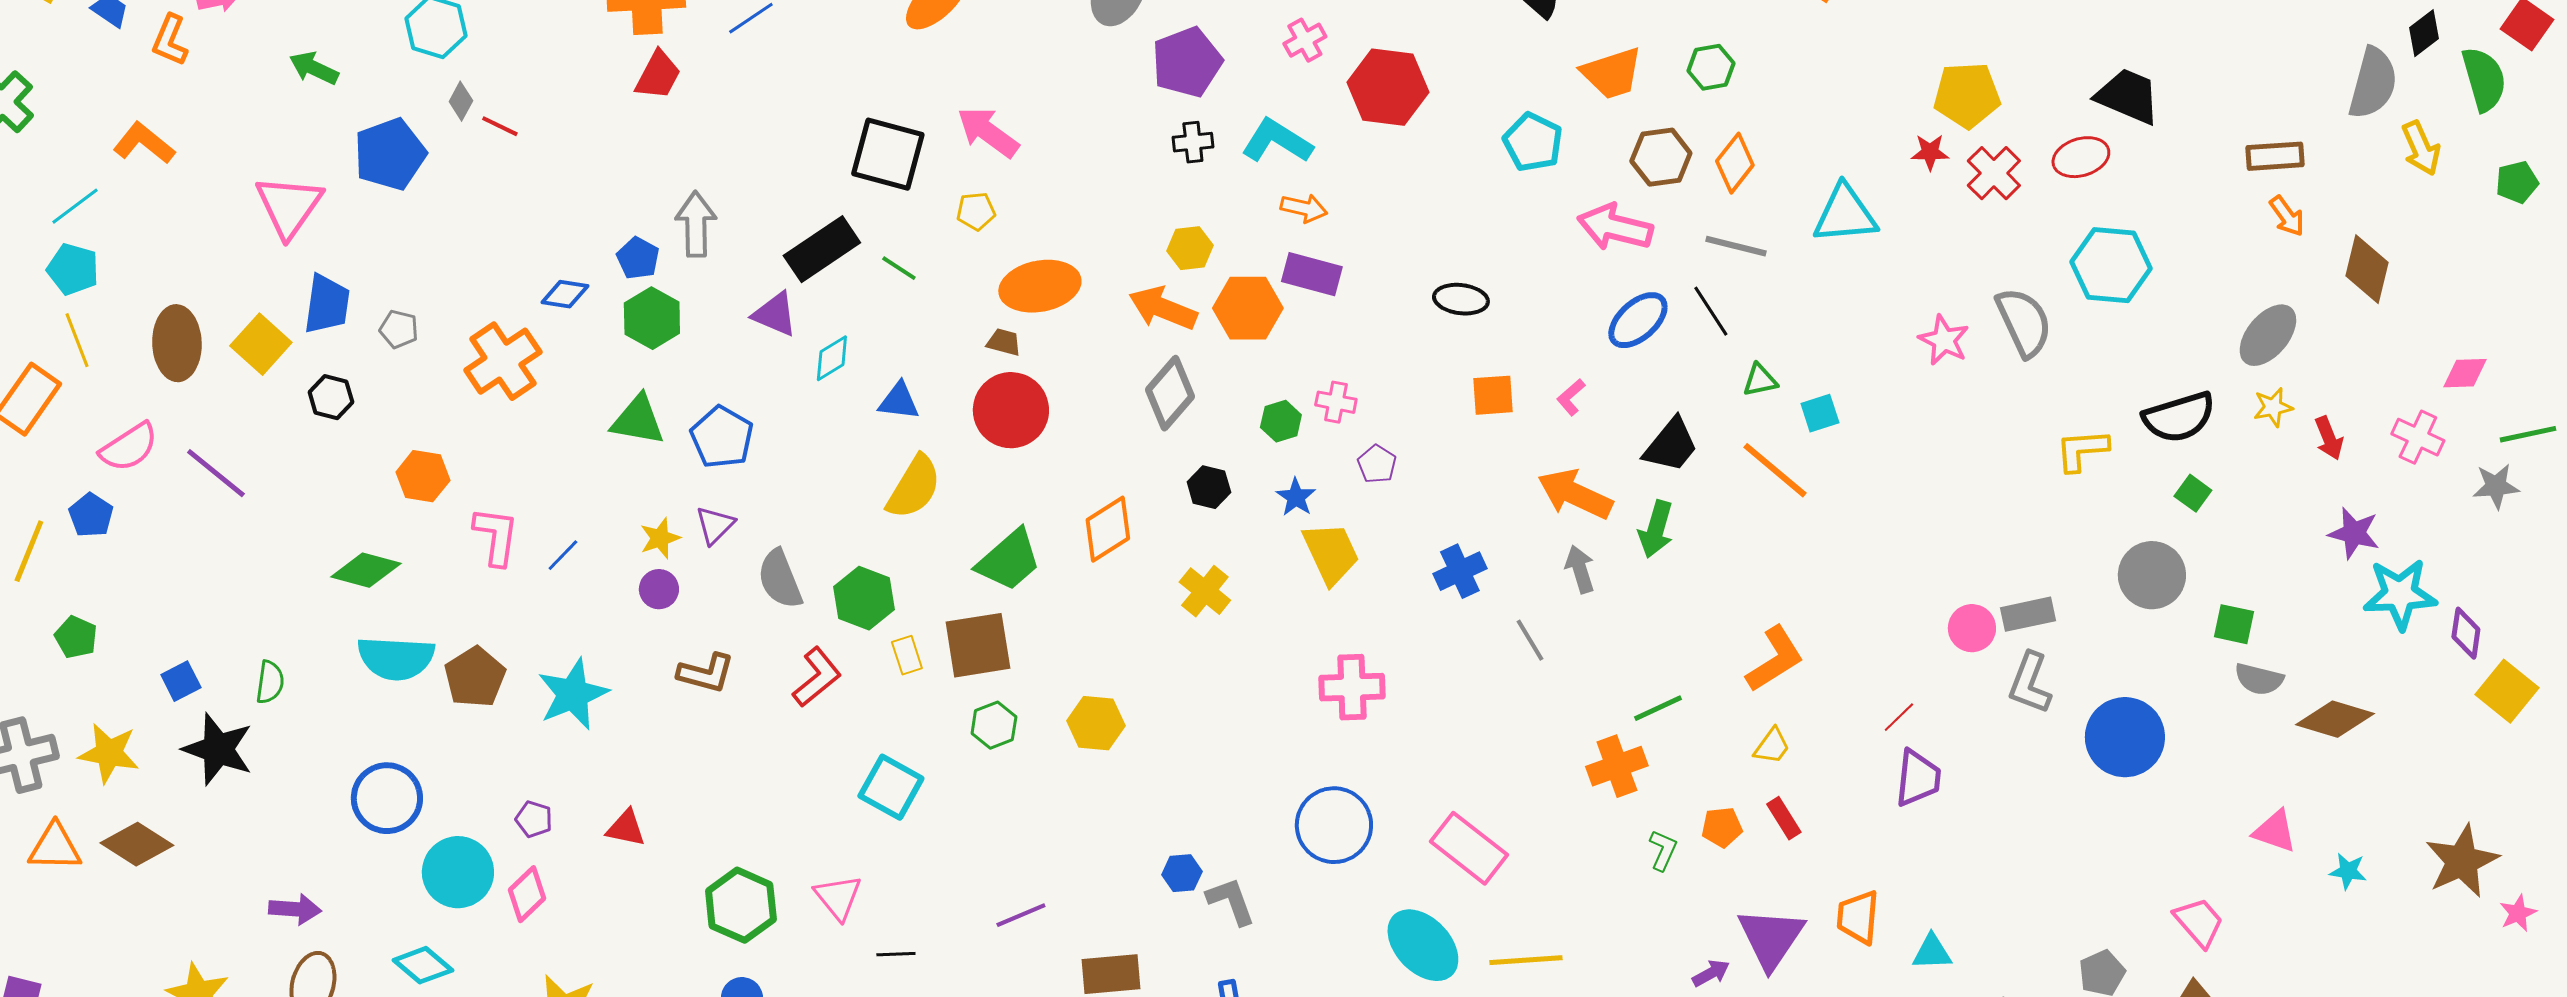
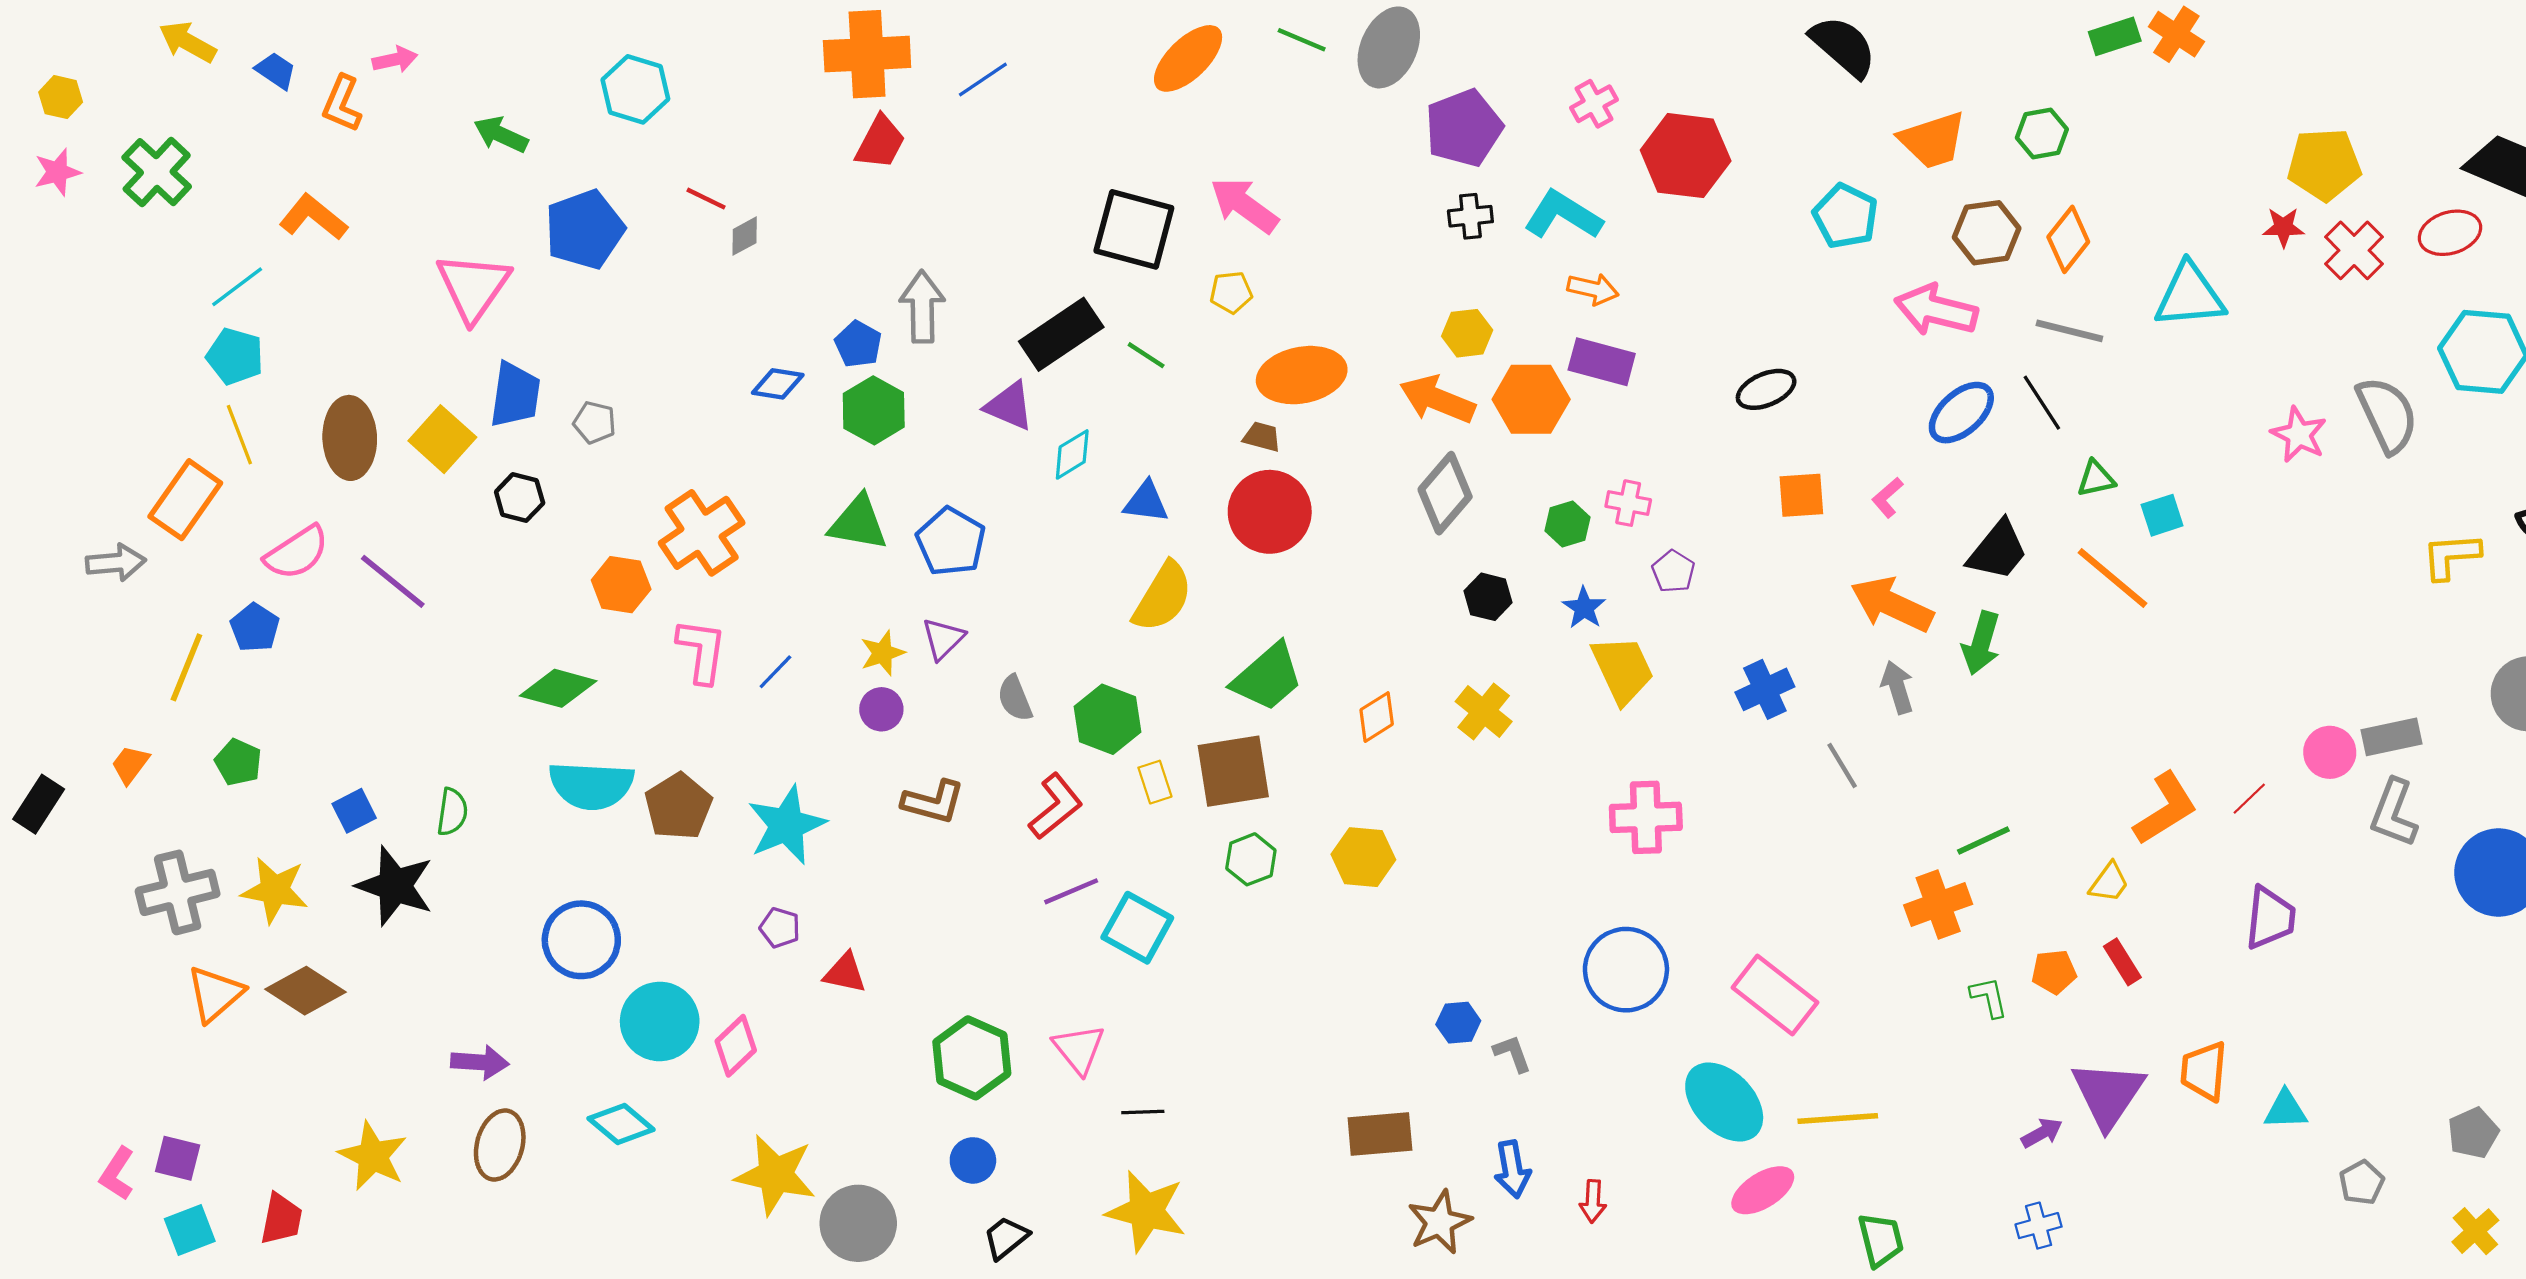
gray diamond: (461, 101) -> (745, 236), moved, turned 33
black ellipse: (1461, 299) -> (1766, 389), turned -30
orange cross: (503, 361) -> (702, 533), moved
orange diamond: (1108, 529) -> (1377, 717), moved, size x0.7
gray semicircle: (780, 579) -> (1015, 698), size x0.7
orange L-shape: (1775, 659) -> (2165, 809), moved
red line: (1899, 717) -> (2249, 799), moved
purple pentagon: (534, 819) -> (780, 928), moved
orange triangle: (55, 847) -> (215, 994), turned -42
green L-shape: (1663, 850) -> (1989, 997), turned -36
gray L-shape: (1231, 901) -> (1512, 1053), size x0.7
purple line: (1021, 915) -> (1071, 891), moved

